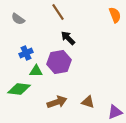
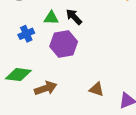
green triangle: (36, 71) -> (51, 18), moved
brown arrow: (57, 102) -> (46, 88), moved

